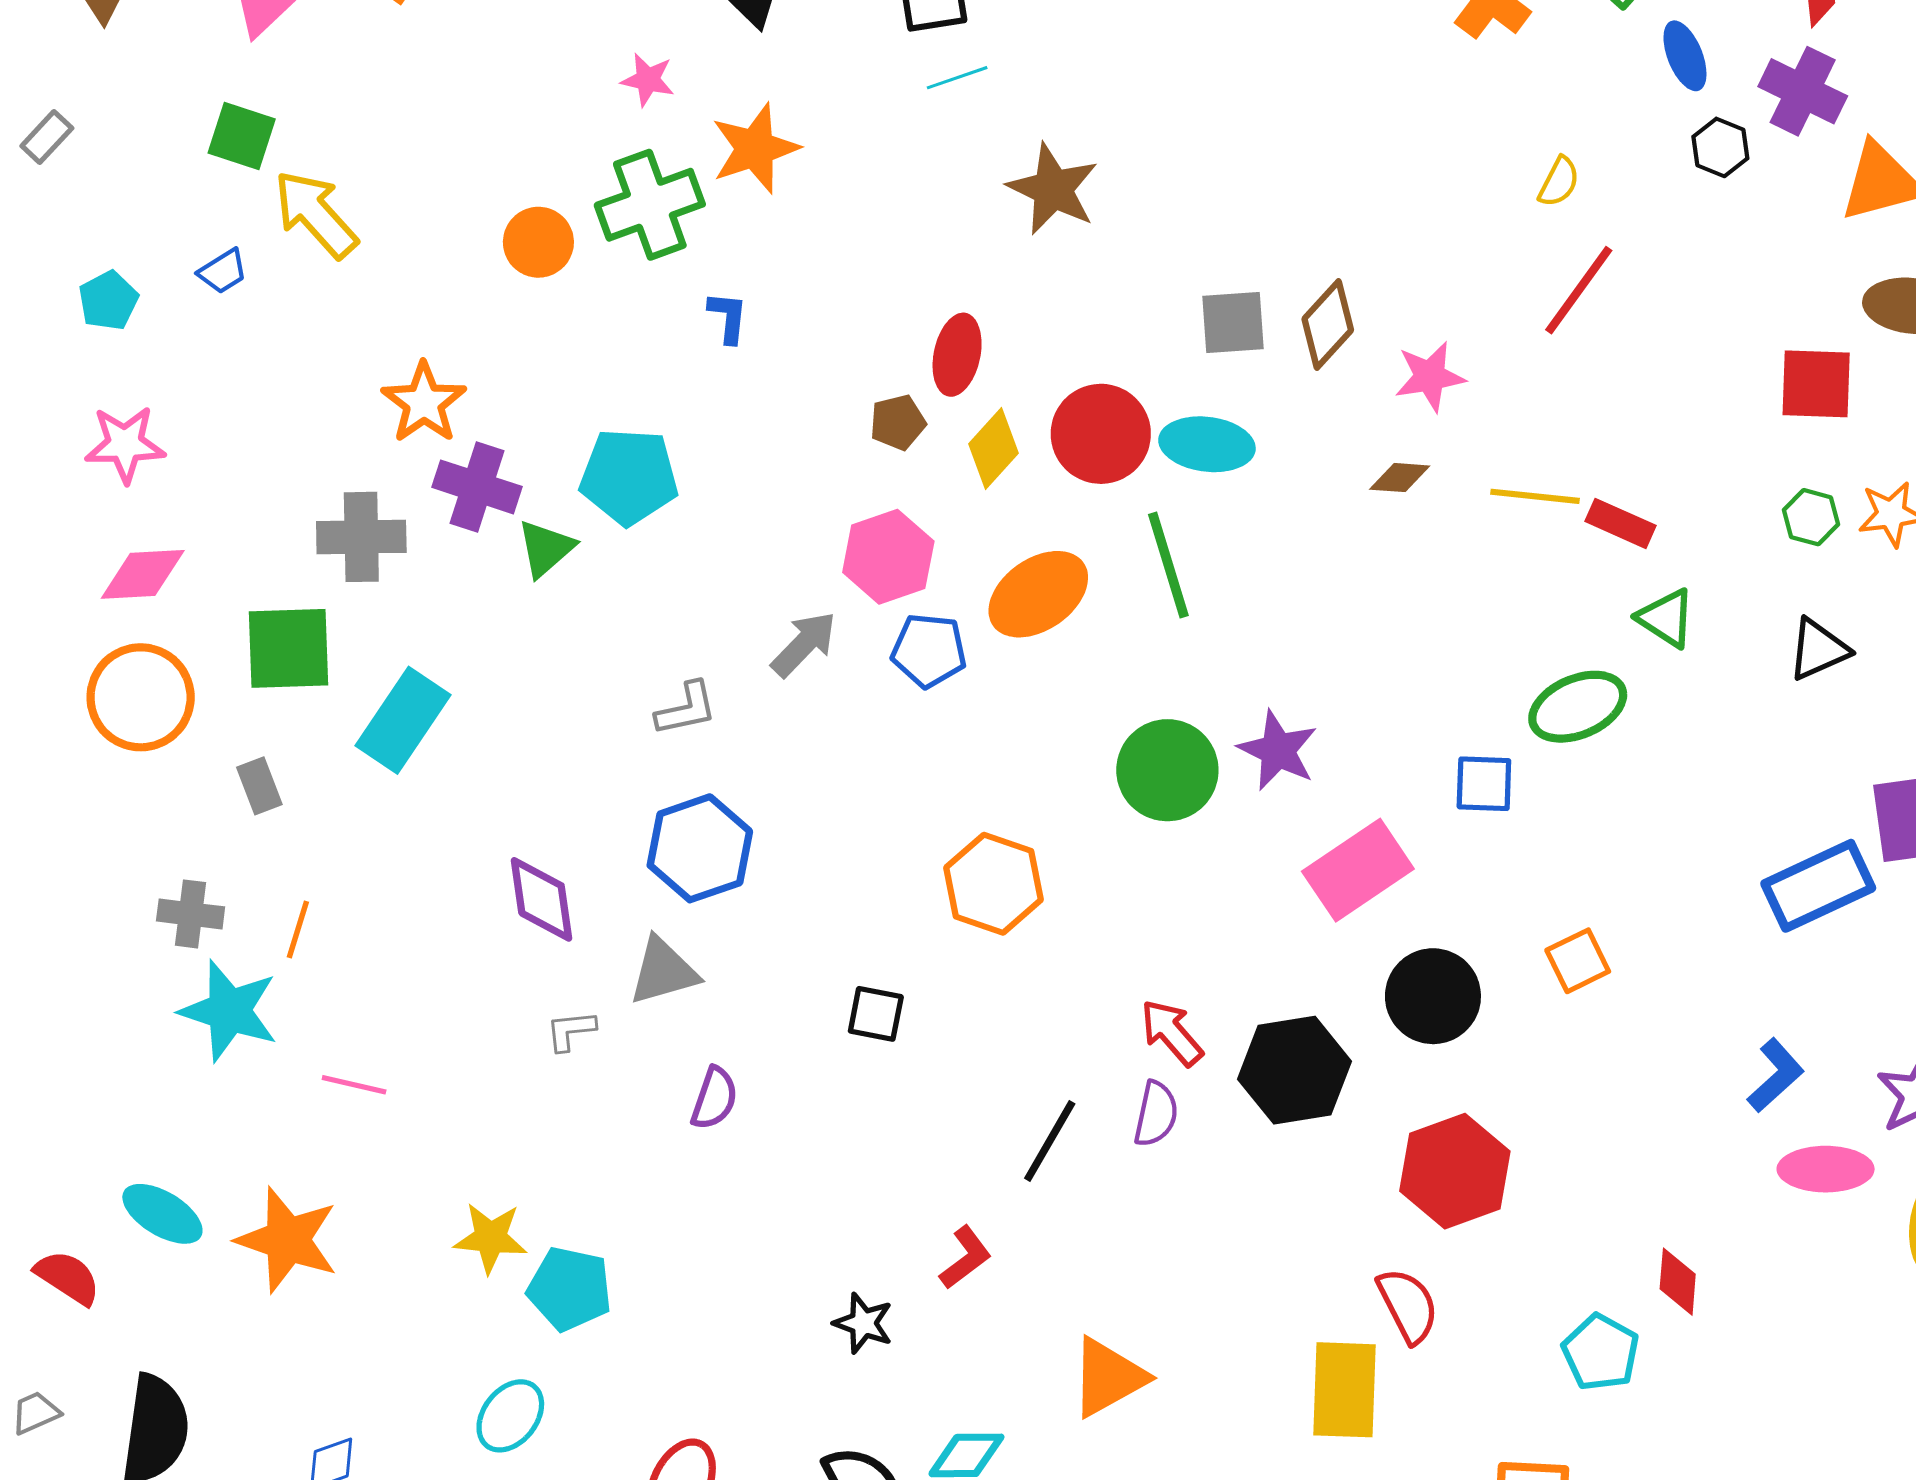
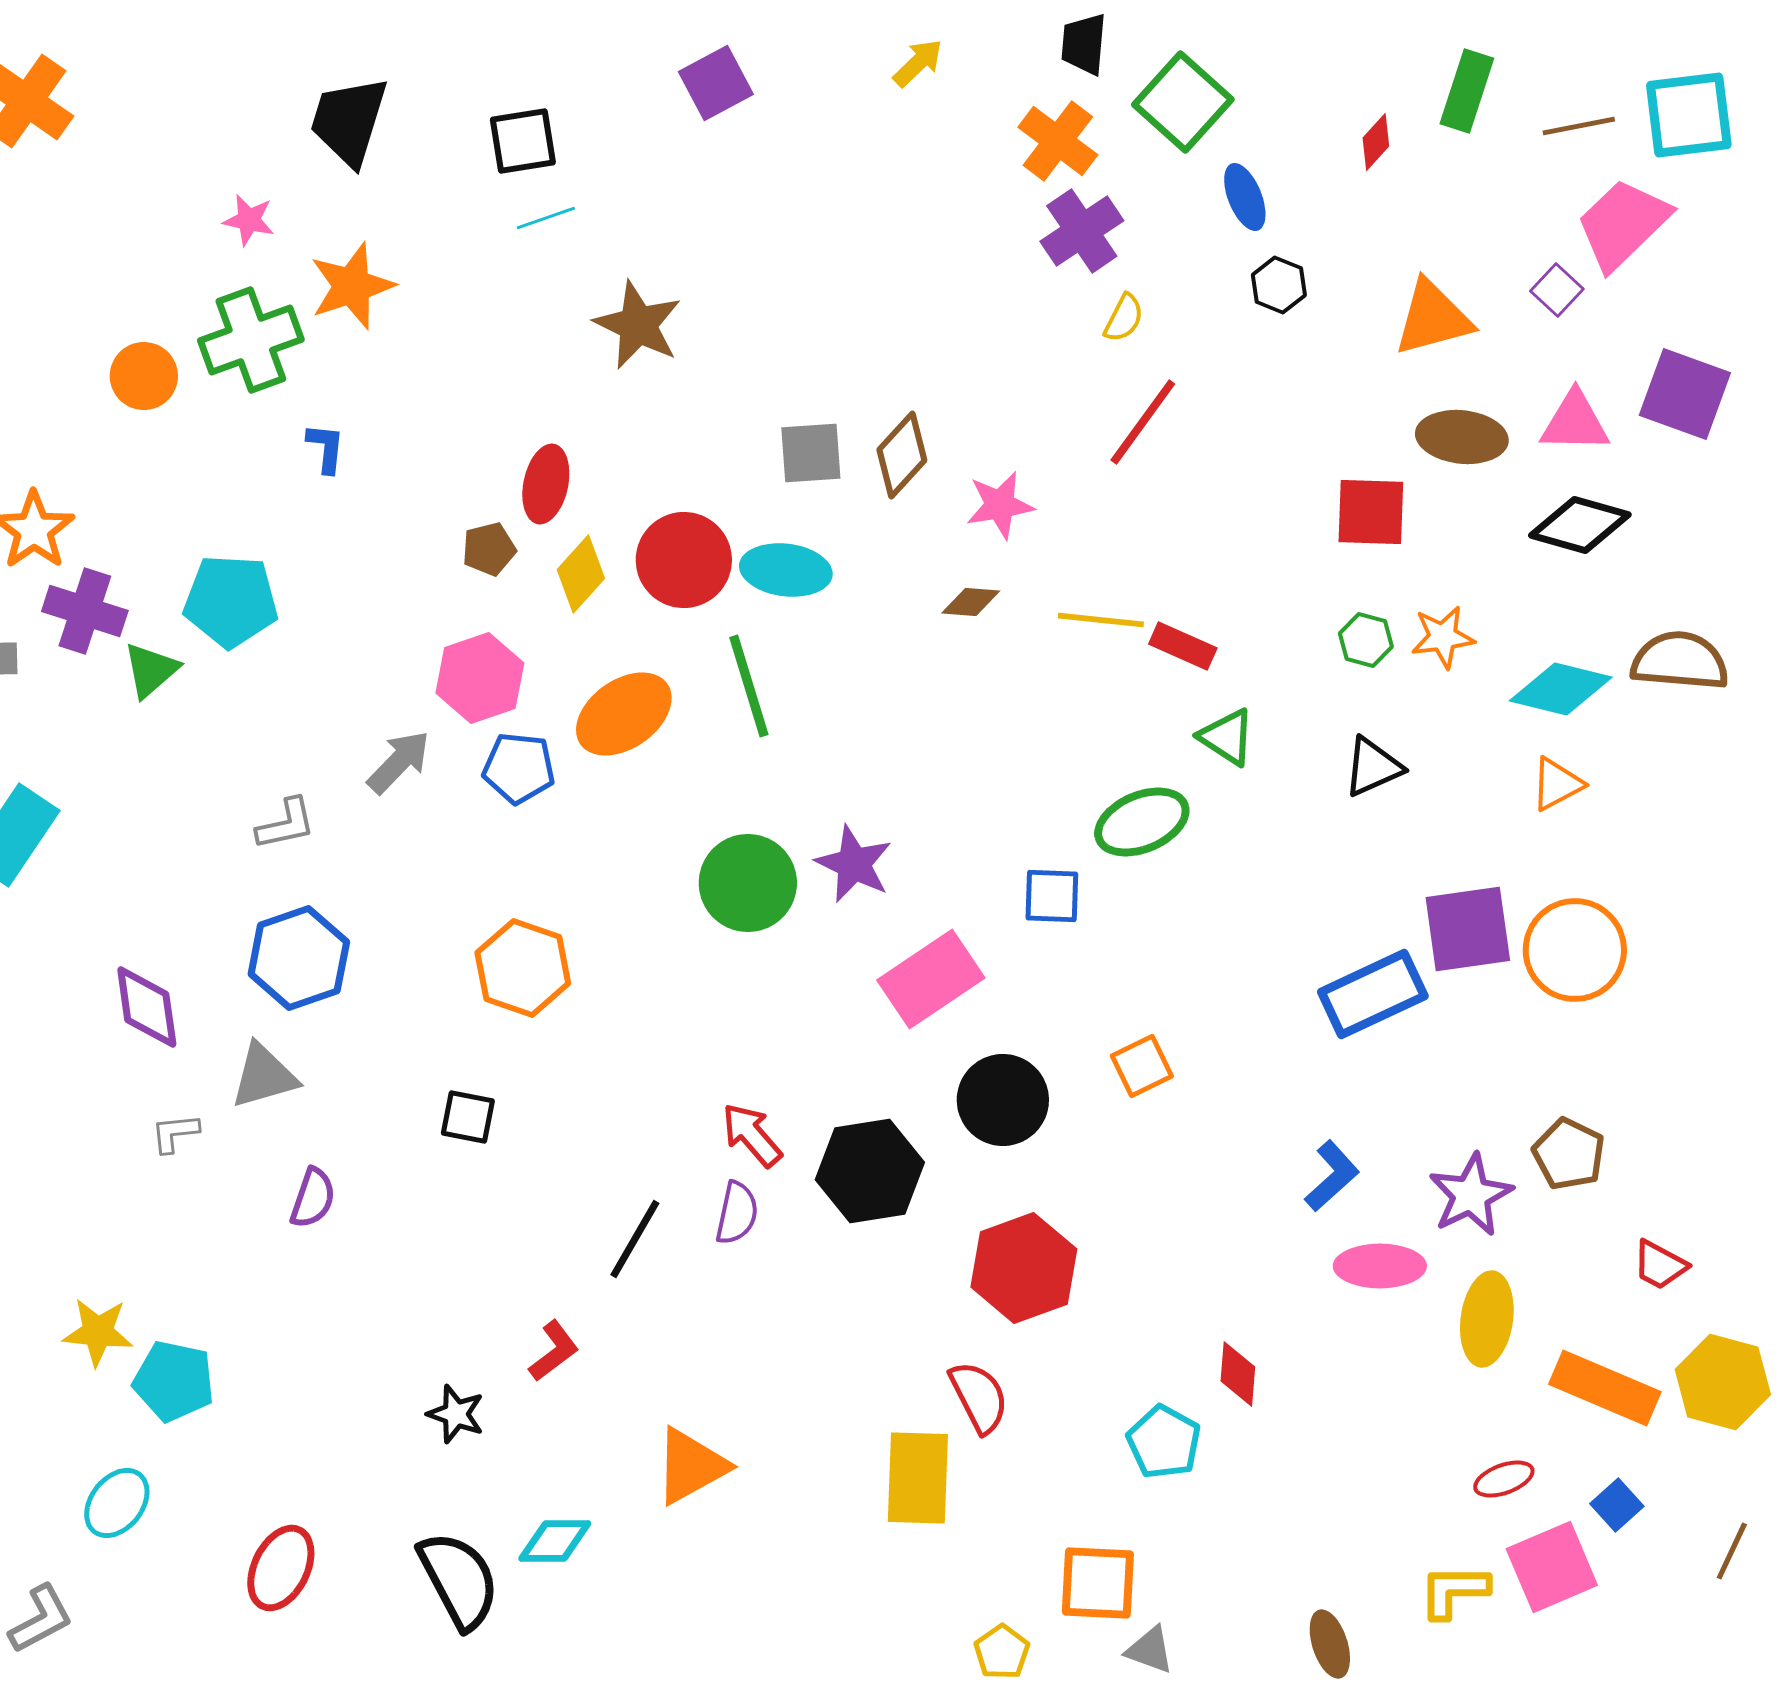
purple cross: (1803, 91) -> (1082, 231), moved, turned 30
orange hexagon: (993, 884) -> (523, 968), moved

